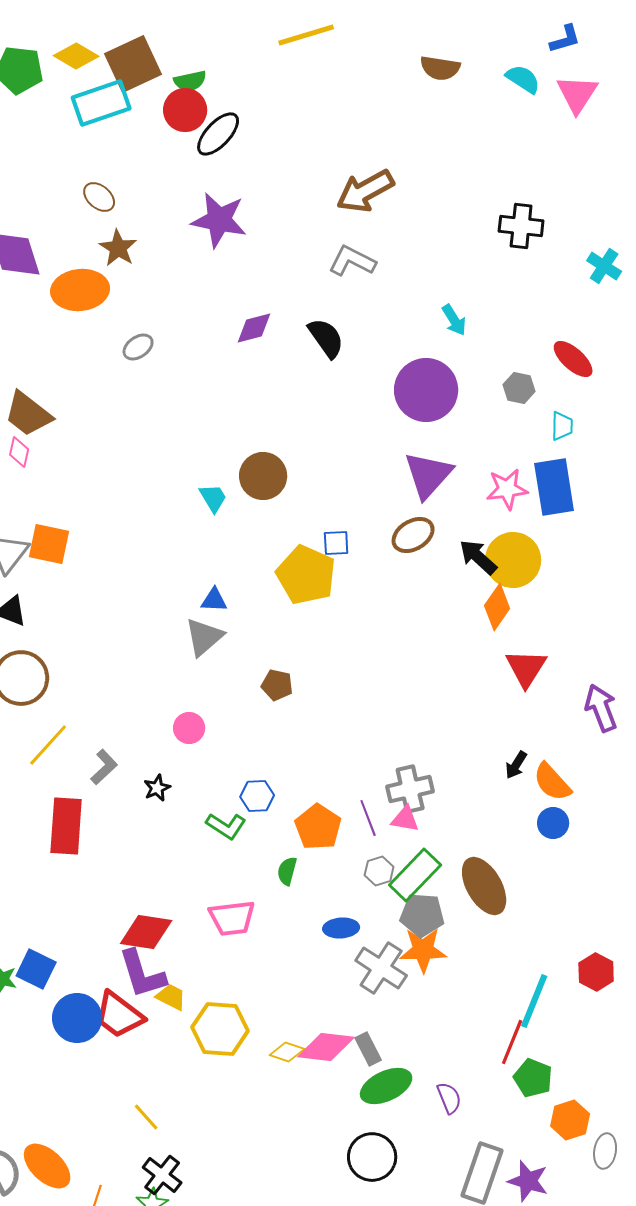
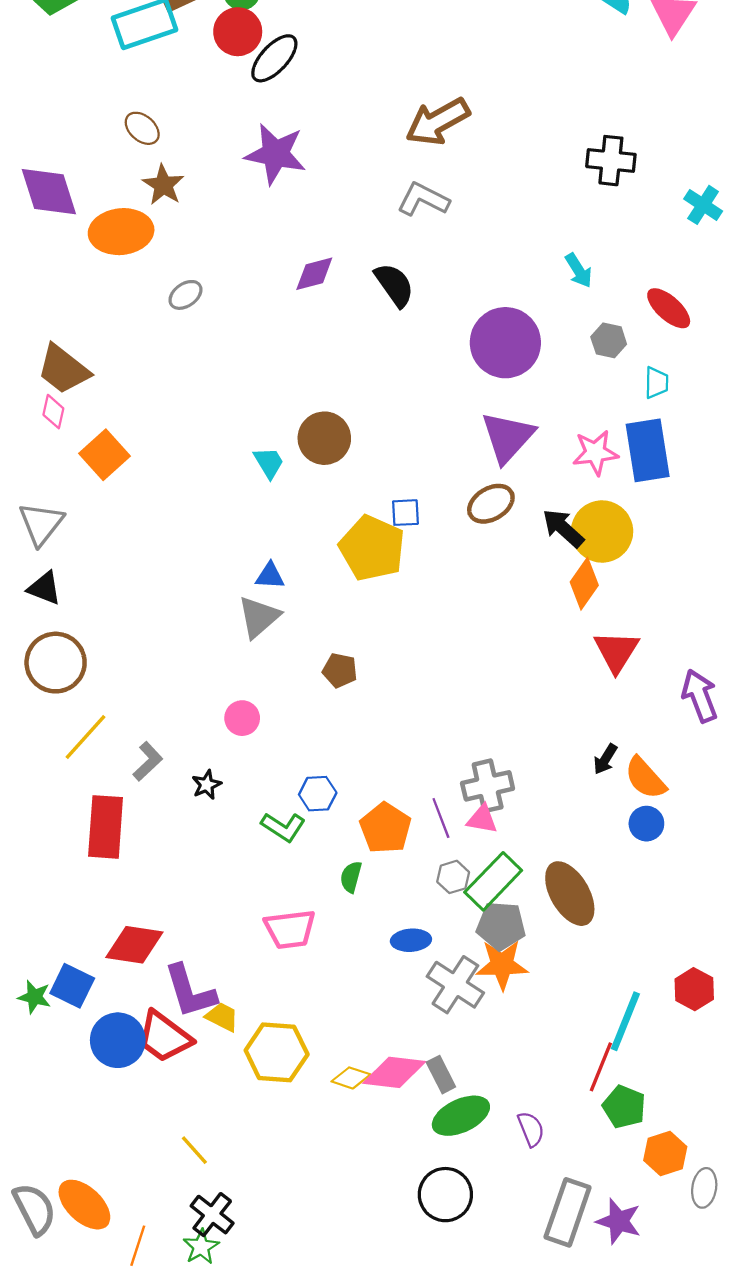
cyan arrow: (454, 320) -> (579, 270), moved
orange square: (49, 544) -> (104, 455), moved, turned 36
red diamond: (146, 932) -> (134, 945), moved

